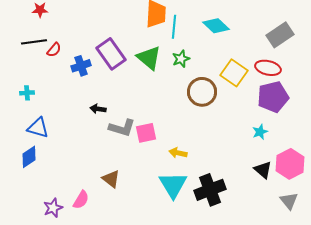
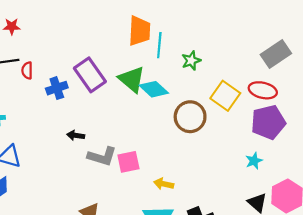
cyan diamond: (216, 26) -> (154, 89), moved
red semicircle: (54, 50) -> (27, 70), turned 140
green star: (181, 59) -> (191, 61), moved

